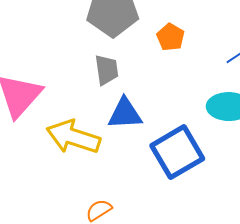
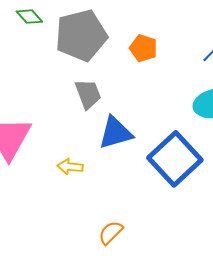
yellow arrow: (73, 137) -> (70, 167), size x0.5

